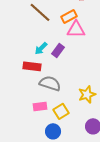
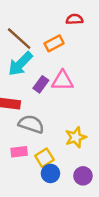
pink triangle: (76, 29) -> (62, 81), moved
cyan arrow: (41, 48) -> (20, 64), moved, size x1.6
blue circle: (53, 131) -> (50, 173), moved

